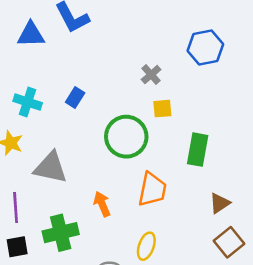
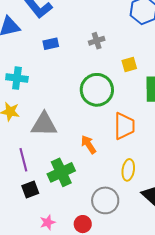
gray cross: (151, 75) -> (97, 41), moved, turned 35
blue rectangle: (75, 98) -> (51, 44), moved, turned 56
yellow square: (162, 109) -> (129, 65), moved

